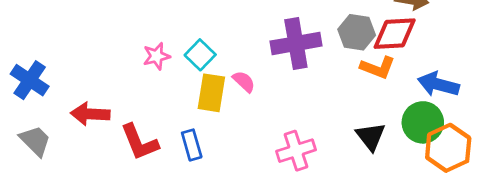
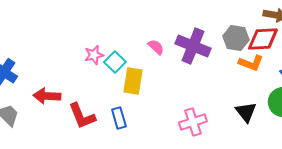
purple cross: (296, 44) -> (193, 46), turned 32
cyan square: (200, 55) -> (115, 62), moved
pink semicircle: (244, 82) -> (156, 47), moved

